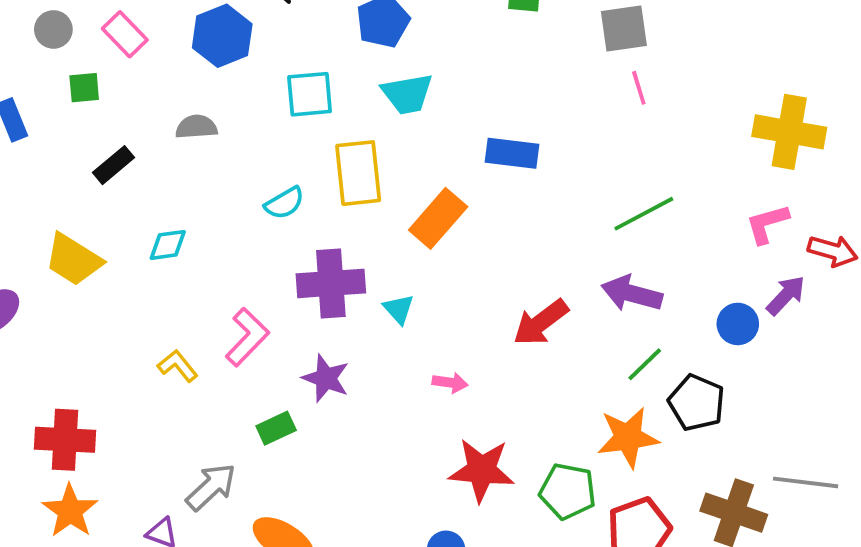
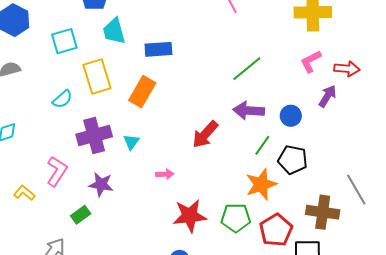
cyan trapezoid: (407, 94) -> (114, 31), turned 96
blue rectangle: (512, 153) -> (158, 49), moved
cyan triangle: (399, 309) -> (131, 142), turned 30
blue circle: (738, 324) -> (291, 116), moved
gray line: (806, 482) -> (356, 190), turned 64

